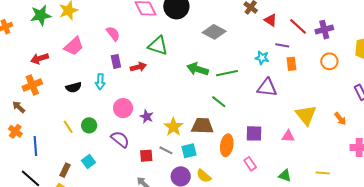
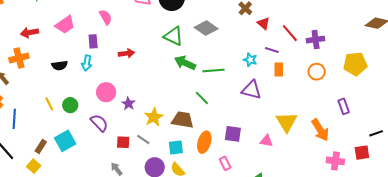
green triangle: (158, 46) -> (173, 36), moved
purple rectangle: (116, 61) -> (93, 41), moved
orange arrow: (340, 119) -> (320, 130), size x1.6
cyan square: (189, 151) -> (176, 147), moved
cyan square: (89, 161) -> (65, 141), size x1.5

